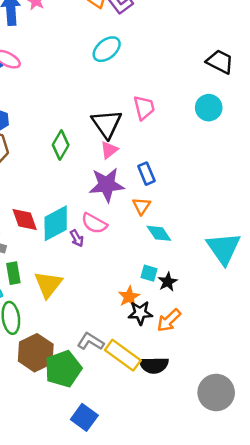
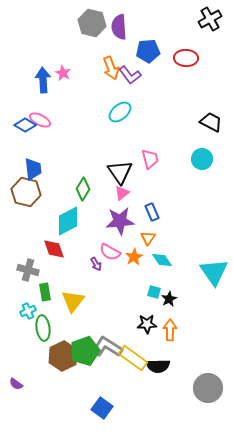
cyan diamond: (56, 223) -> (68, 221), moved
orange star: (129, 297) -> (134, 257), moved
orange arrow: (169, 320) -> (170, 330), turned 135
gray L-shape: (90, 342) -> (107, 347), size x1.4
green pentagon: (63, 369) -> (85, 351), moved

